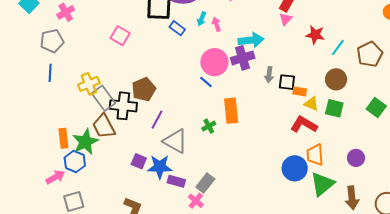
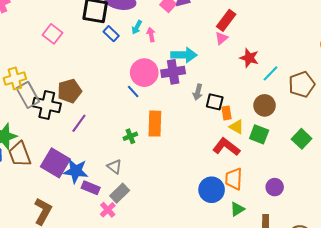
orange rectangle: (300, 91) -> (226, 113), turned 64
brown trapezoid: (104, 126) -> (20, 154), moved
gray triangle: (175, 141) -> (114, 167), moved, size x0.6
purple square: (139, 161) -> (55, 163), size x1.8
green triangle: (322, 184) -> (237, 209), size x0.6

